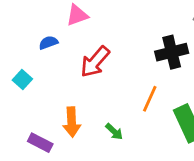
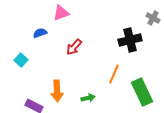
red arrow: (95, 62) -> (74, 47), size x0.7
green arrow: (114, 132) -> (88, 98), turned -56

